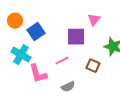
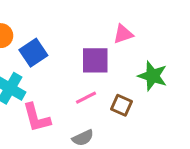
pink triangle: (94, 20) -> (123, 34), turned 32
pink line: (62, 61) -> (86, 98), moved

